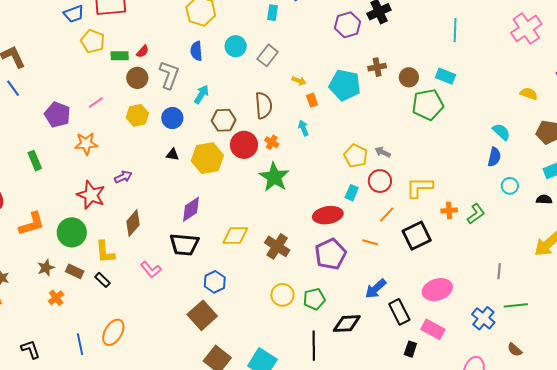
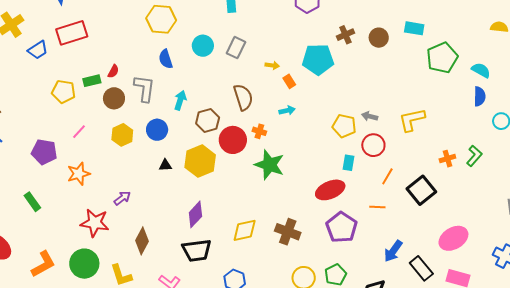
yellow pentagon: (93, 41) -> (63, 92), moved
green pentagon: (428, 105) -> (442, 58), moved
cyan arrow: (303, 128) -> (287, 110), turned 112
yellow L-shape: (419, 187) -> (412, 120), moved

